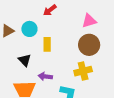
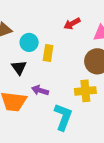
red arrow: (50, 10) -> (72, 24), moved
cyan circle: (29, 29) -> (29, 42), moved

